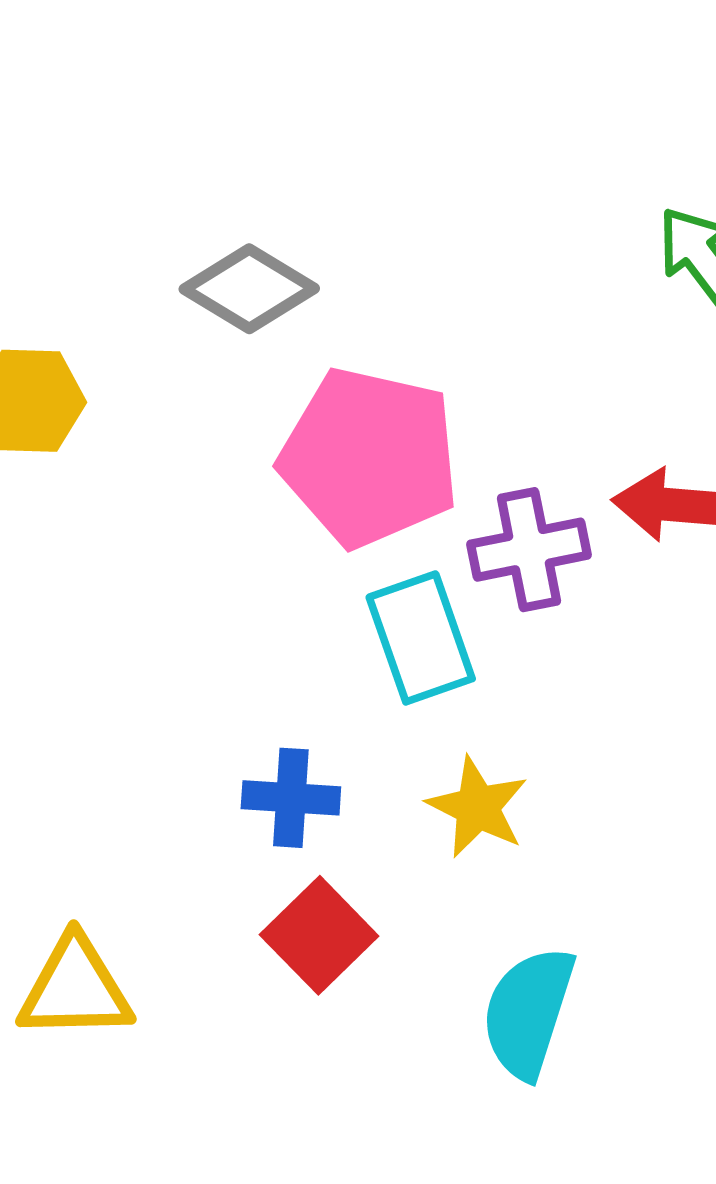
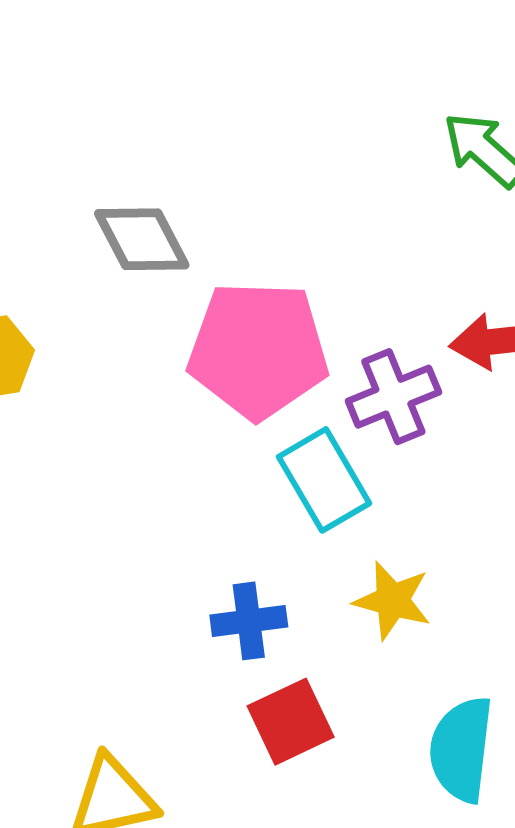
gray diamond: (249, 289) -> (142, 239), turned 42
red square: (319, 935) -> (291, 722), turned 30

